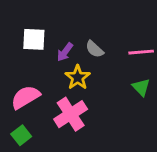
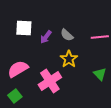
yellow star: (78, 77) -> (69, 59), moved
green triangle: (141, 87) -> (100, 74), moved

